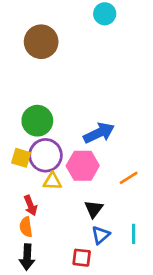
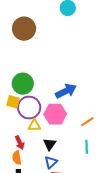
yellow square: (21, 158) -> (13, 102), moved
black triangle: (94, 209) -> (50, 144), moved
cyan line: (134, 234) -> (87, 147), moved
blue triangle: (101, 235) -> (51, 162), moved

